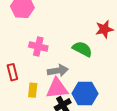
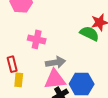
green semicircle: (82, 49) -> (89, 33), moved
yellow rectangle: (33, 90) -> (19, 80), moved

